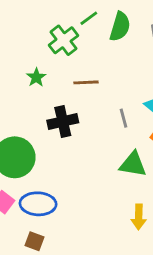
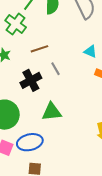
gray line: (123, 118) -> (55, 69), moved
green triangle: (133, 164) -> (52, 112), moved

